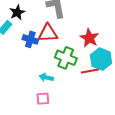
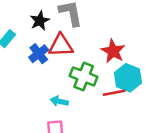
black star: (17, 12) -> (40, 21), moved
blue cross: (30, 39) -> (39, 54), turned 35

